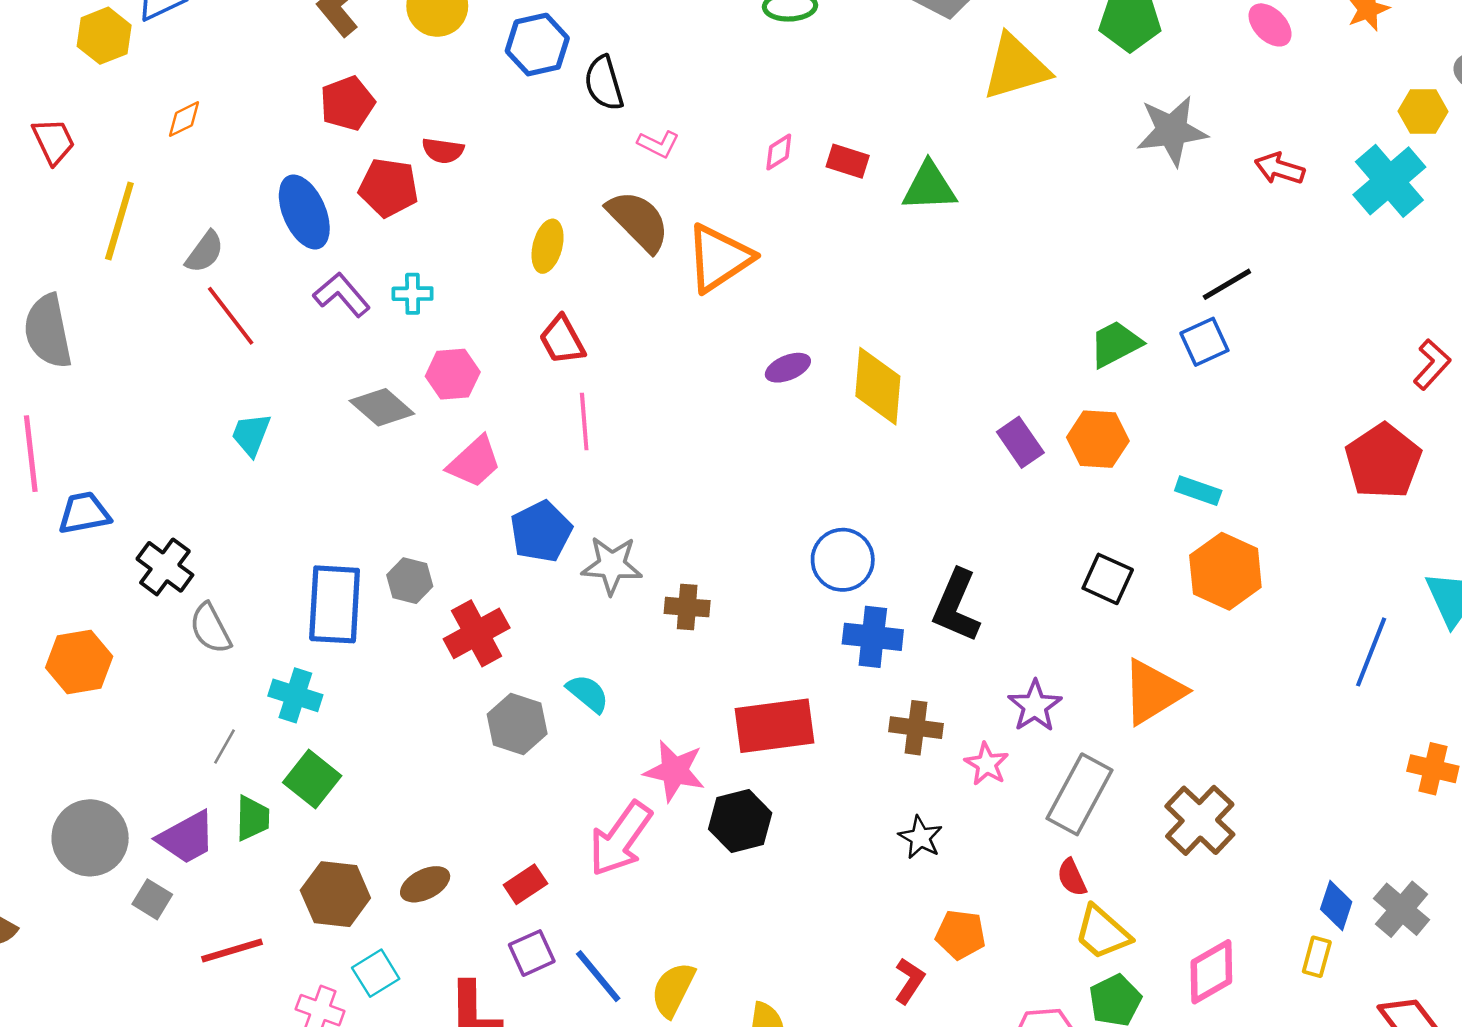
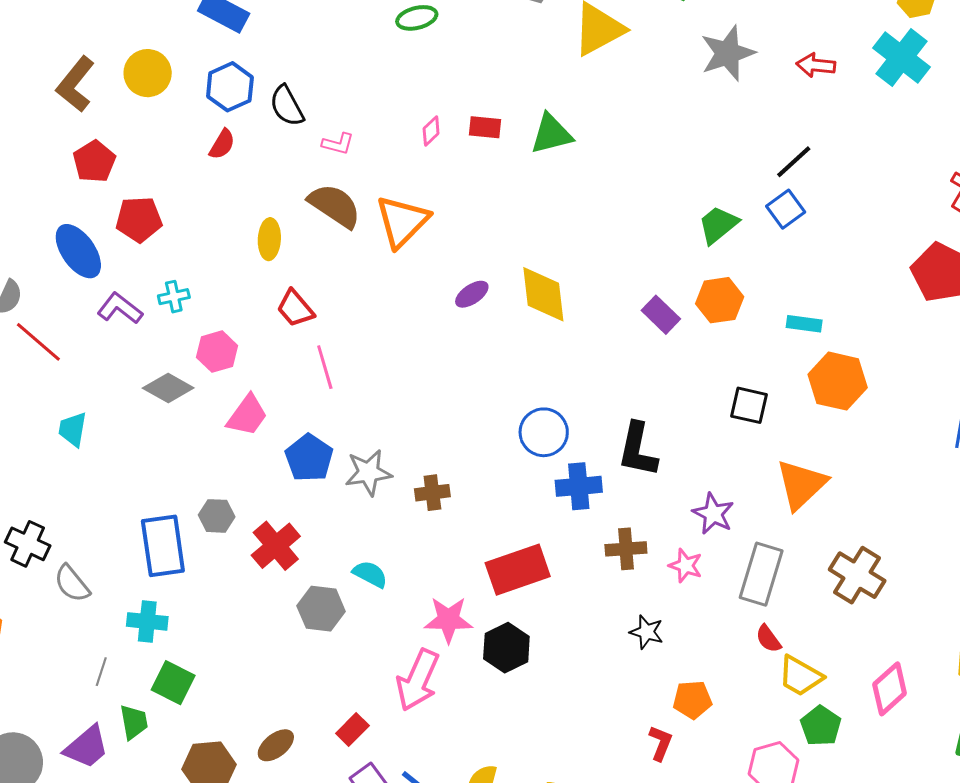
red semicircle: (443, 151) -> (222, 144), moved, turned -56

